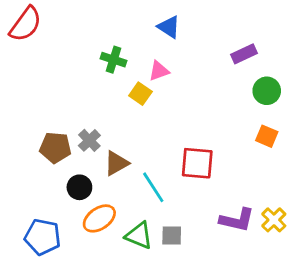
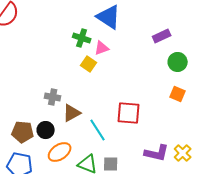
blue triangle: (169, 27) -> (109, 17), size x1.5
green cross: (114, 60) -> (82, 38), moved
gray cross: (89, 140) -> (53, 97), turned -35
brown pentagon: (55, 148) -> (23, 132), moved

